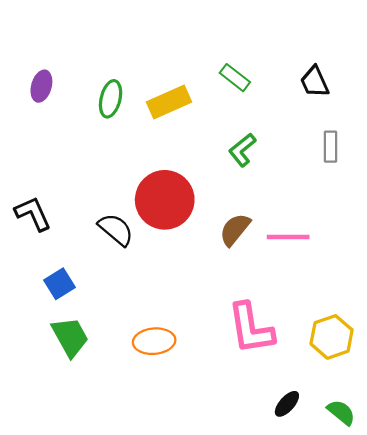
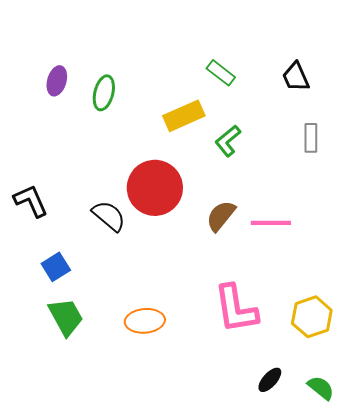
purple ellipse: (41, 86) -> (57, 81), moved
yellow rectangle: (169, 102) -> (184, 116), moved

